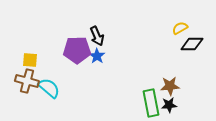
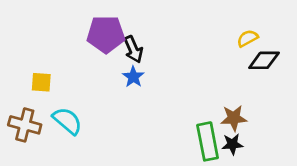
purple pentagon: (77, 50) -> (106, 34), moved
brown cross: (27, 81) -> (25, 125), moved

